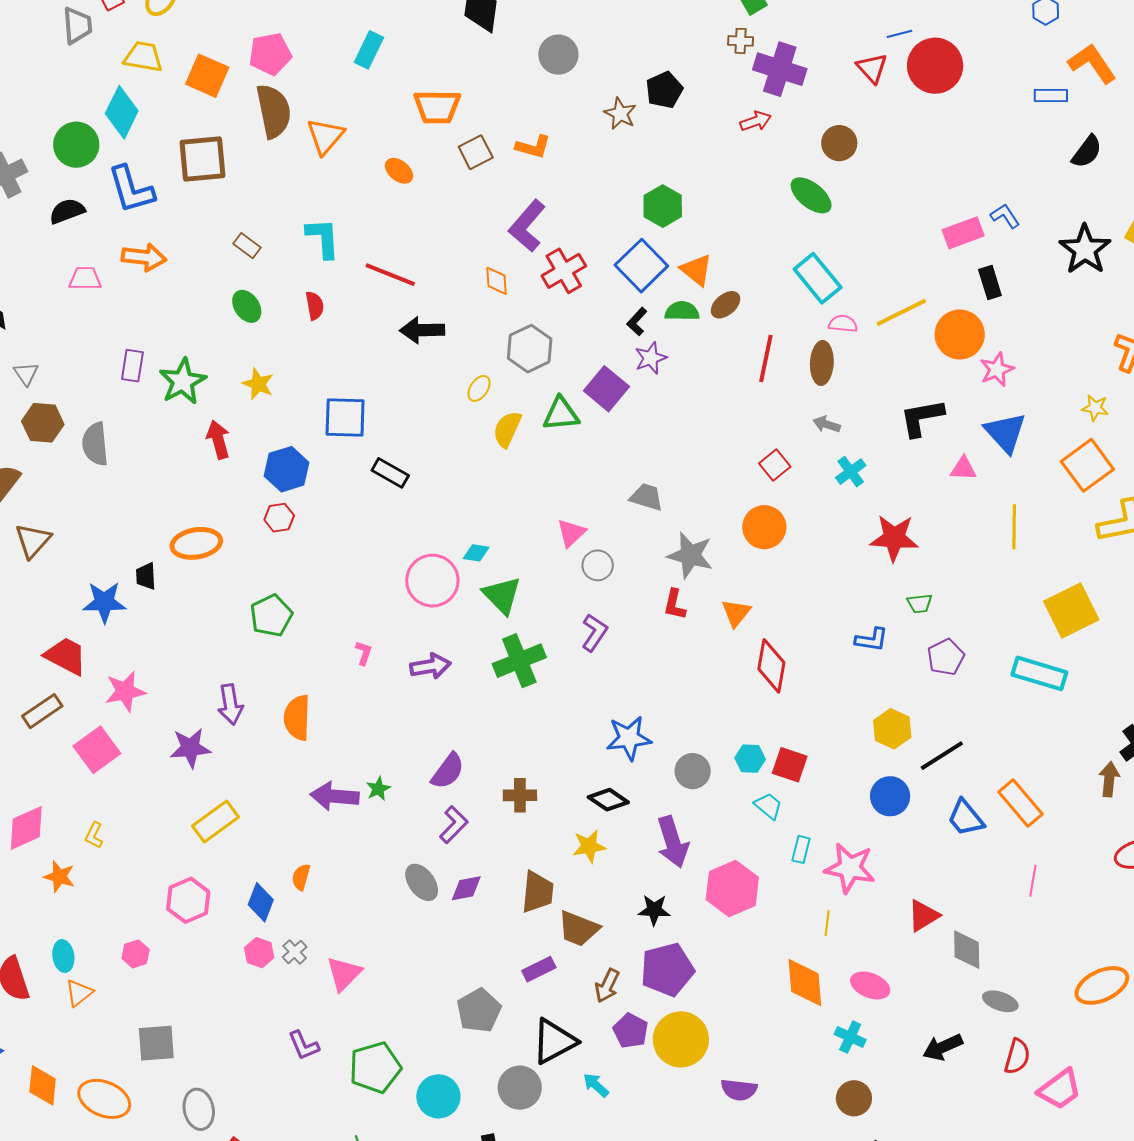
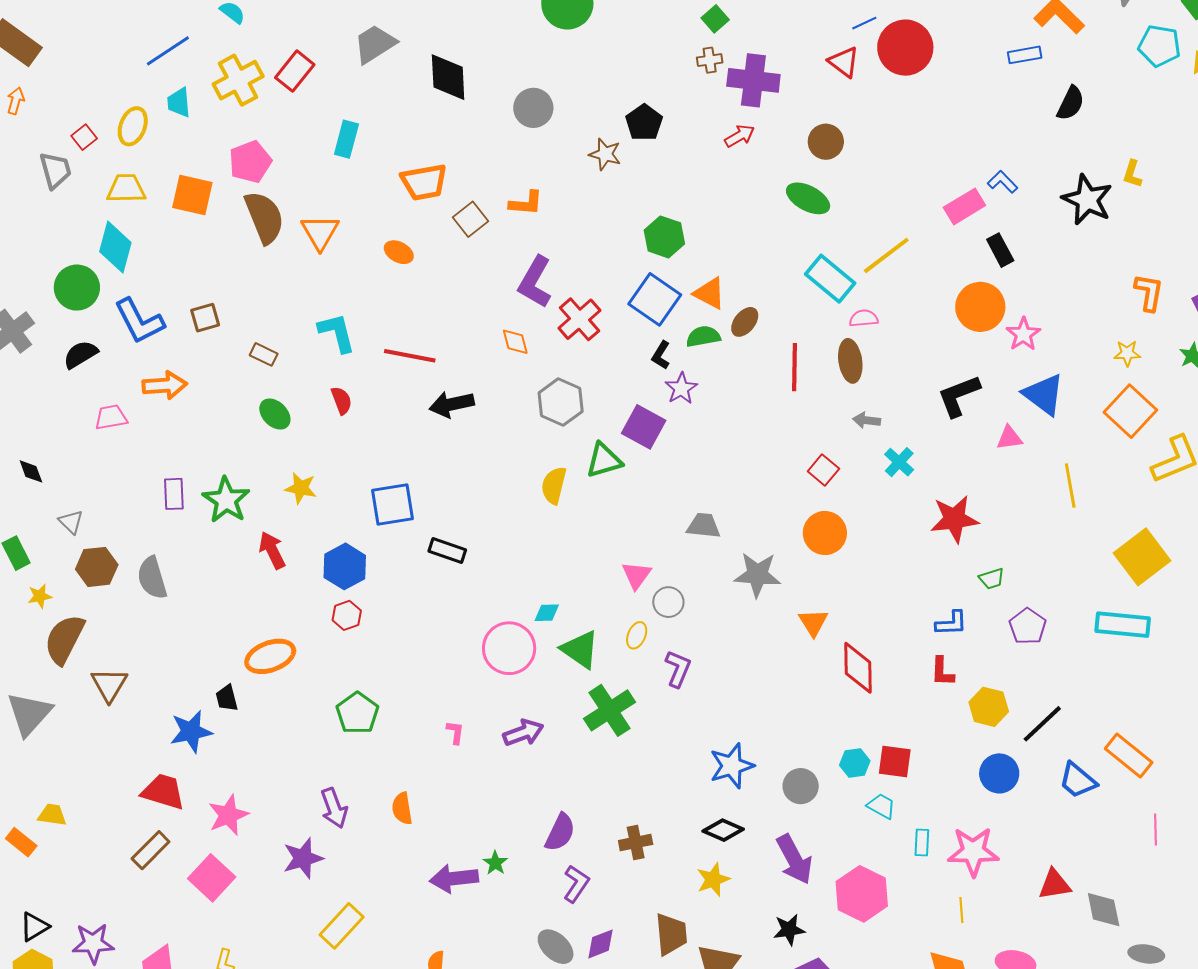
brown square: (203, 159) -> (205, 318), moved, size x0.6
yellow line: (901, 312) -> (886, 255), moved
yellow ellipse: (479, 388) -> (637, 635), moved
red L-shape: (675, 604) -> (942, 672), moved
orange semicircle: (297, 718) -> (402, 808), size x0.7
red triangle: (923, 916) -> (1055, 884), turned 33

